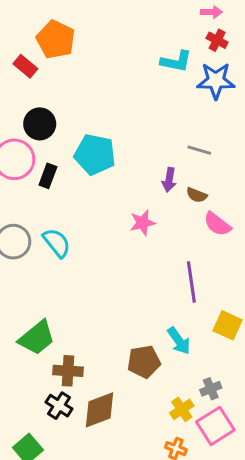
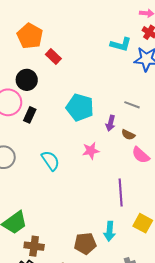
orange pentagon: (56, 40) -> (30, 36), moved
red rectangle: (25, 66) -> (53, 57), moved
cyan pentagon: (95, 154) -> (80, 107), moved
cyan semicircle: (57, 243) -> (50, 161), moved
cyan arrow: (179, 341) -> (110, 231), turned 36

